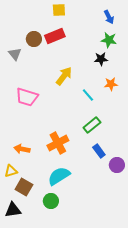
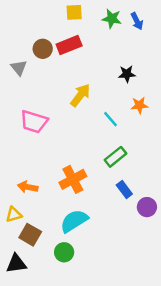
green star: (109, 40) -> (112, 19), moved

